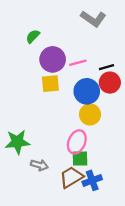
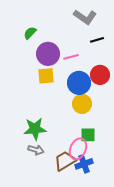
black line: (107, 67) -> (97, 40), moved
green star: (17, 142) -> (35, 129), moved
pink ellipse: (77, 142) -> (78, 149), moved
green square: (80, 158) -> (88, 135), moved

